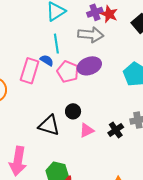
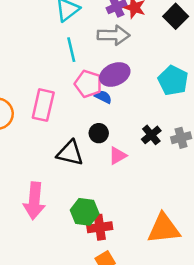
blue semicircle: (47, 60) -> (103, 97), moved
pink rectangle: (30, 71) -> (43, 105), moved
black cross: (116, 130) -> (151, 135), moved

